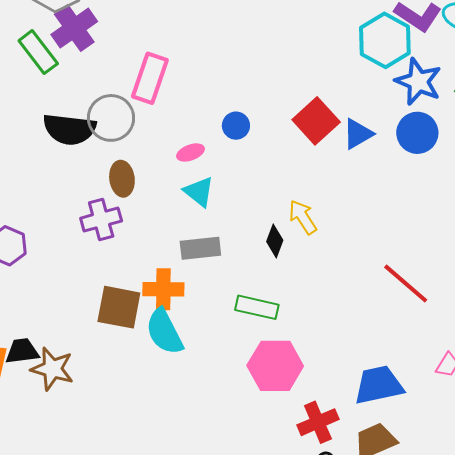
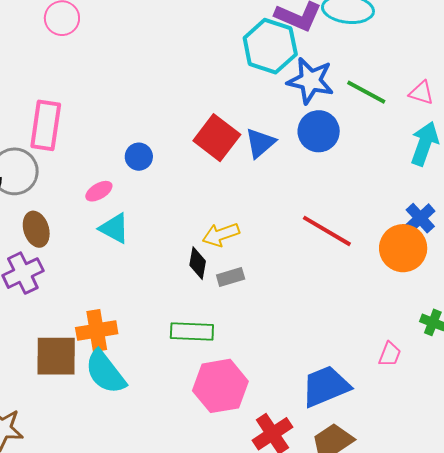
yellow arrow: (303, 217) -> (221, 235), turned -66
gray rectangle: (200, 248) -> (231, 277), moved, size x0.7
red line: (406, 283) -> (327, 231), moved

